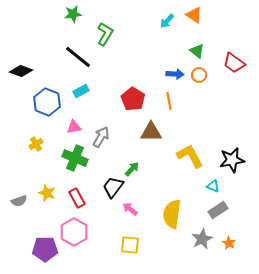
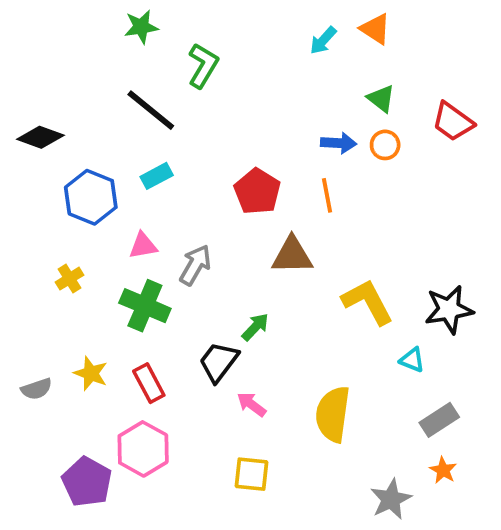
gray rectangle: (218, 210) -> (439, 420), moved
gray star: (202, 239) -> (391, 499), moved
purple pentagon: (45, 249) -> (87, 482), turned 30

